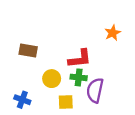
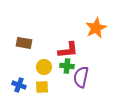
orange star: (113, 33) -> (96, 28), size x1.5
yellow square: (66, 102) -> (42, 87), moved

